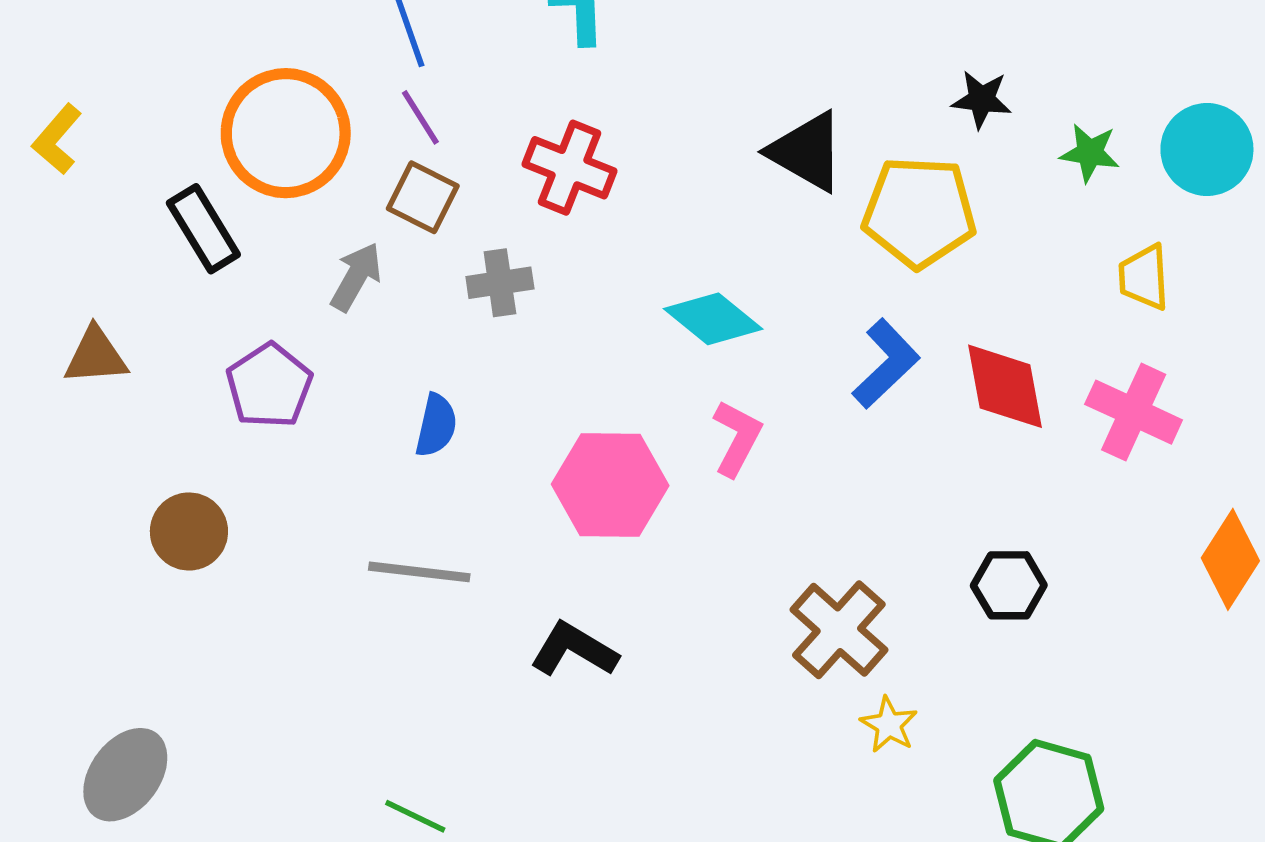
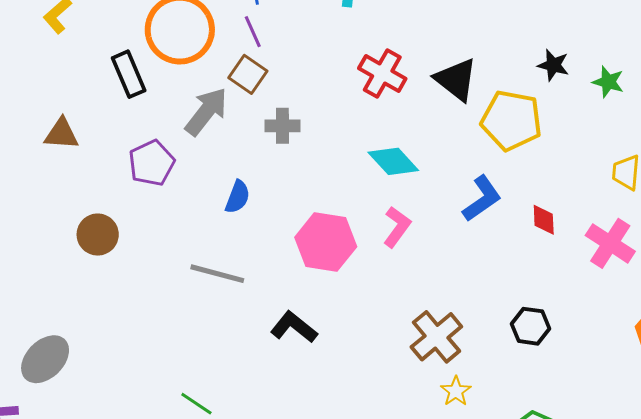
green star: (1090, 153) -> (608, 82), moved
red cross: (569, 168) -> (382, 73), moved
gray arrow: (356, 277) -> (206, 112), size x1.4
red diamond: (1005, 386) -> (544, 220), size x0.6

